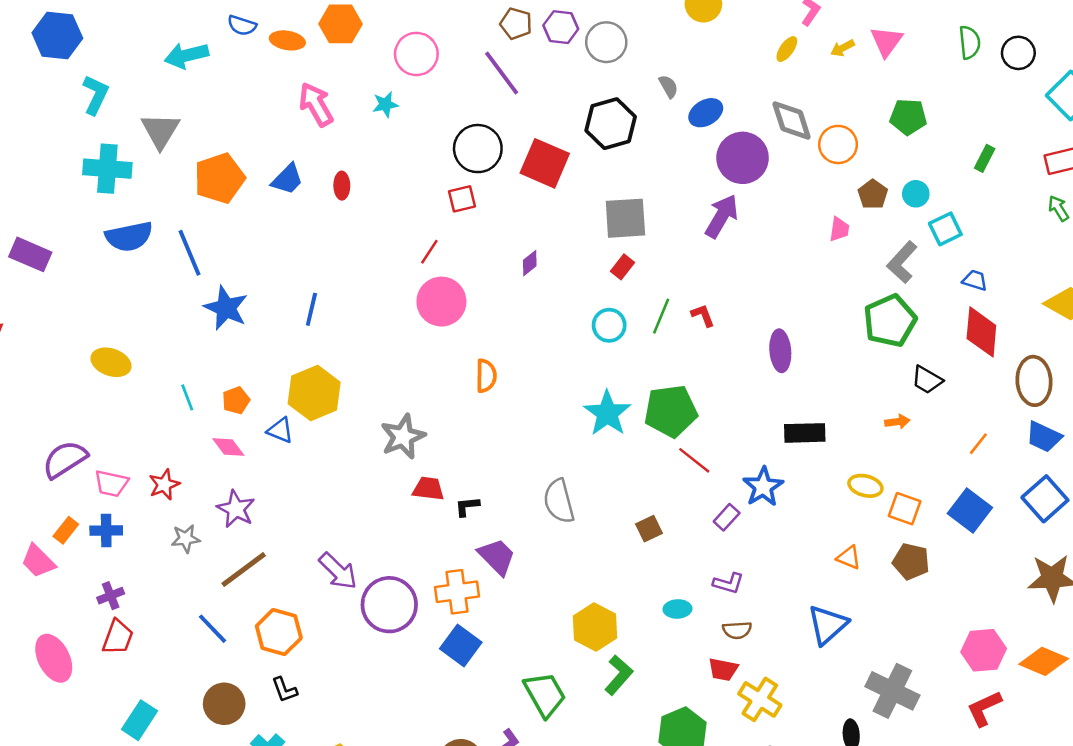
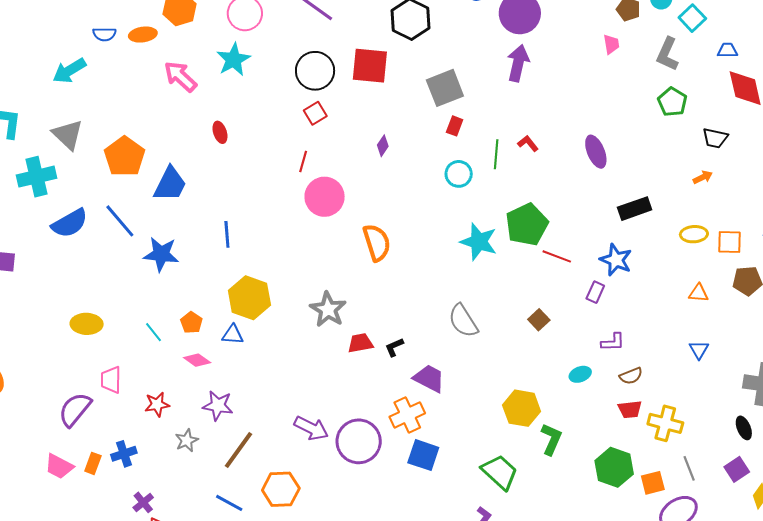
cyan star: (385, 104) -> (233, 60), size x1.6
blue trapezoid: (287, 179) -> (170, 184), moved, size x1.4
green pentagon: (890, 321) -> (672, 102), size x0.7
orange semicircle: (486, 376) -> (377, 243), size x1.4
pink trapezoid: (111, 483) -> (111, 380), moved, turned 96
red star: (164, 485) -> (157, 404), turned 30
pink trapezoid: (38, 561) -> (59, 466), moved
blue triangle: (828, 625) -> (699, 350), size x0.6

